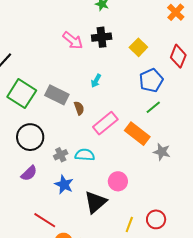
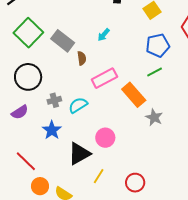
cyan semicircle: (85, 155) -> (78, 105), turned -48
yellow line: (129, 225) -> (99, 176), moved

